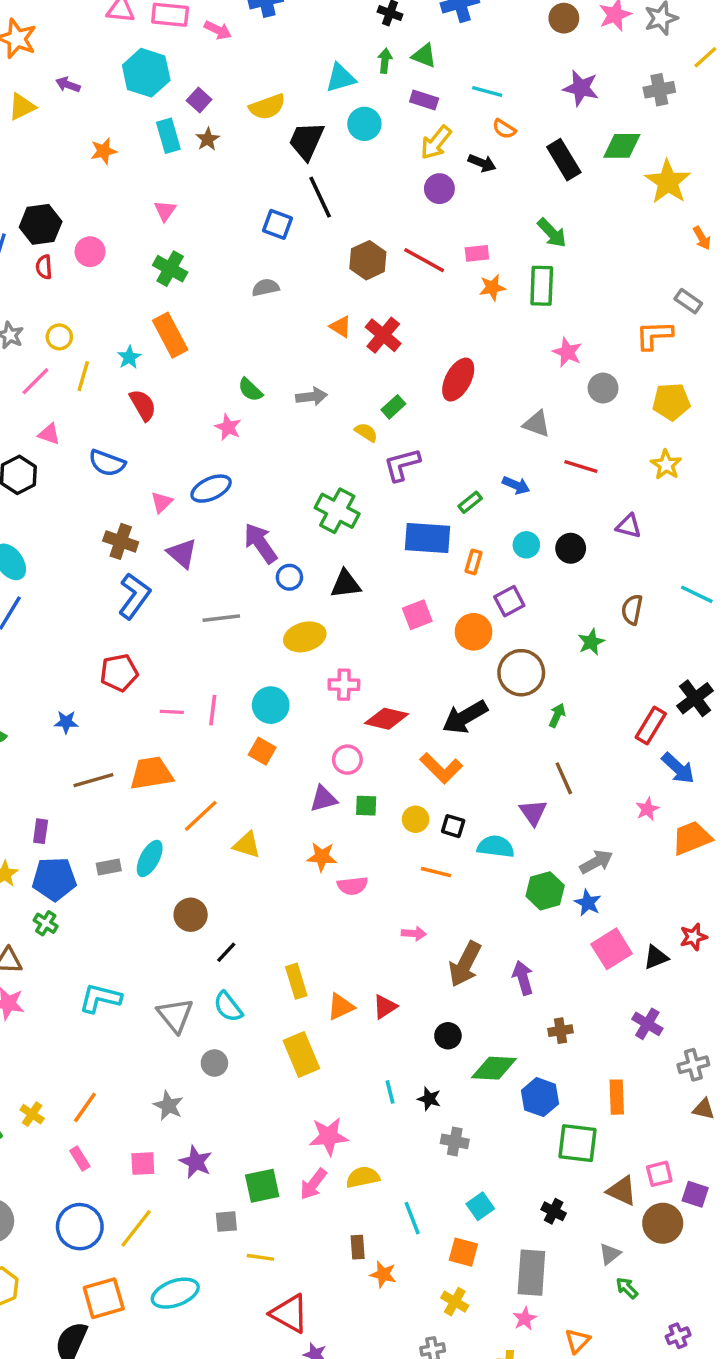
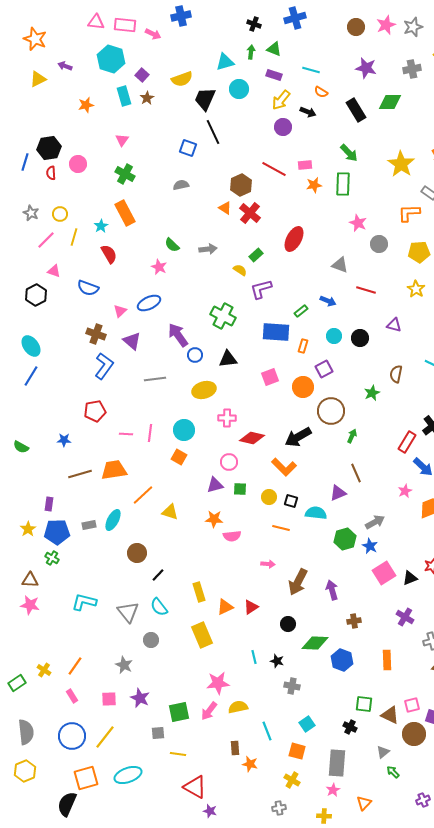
yellow star: (668, 182) -> (401, 164), moved
brown hexagon: (368, 260) -> (241, 185), moved
purple triangle: (533, 812) -> (338, 493), turned 42
green square: (577, 1143) -> (364, 704), moved, size x0.7

